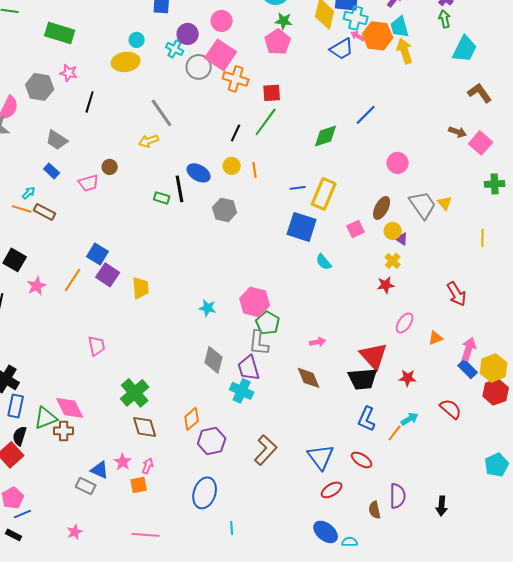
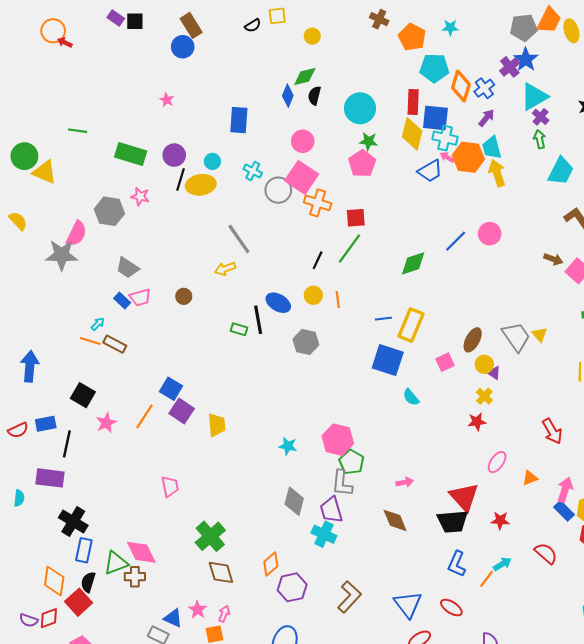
purple circle: (188, 34) -> (174, 155), moved
black line: (90, 102) -> (181, 179), moved
pink circle: (398, 163) -> (490, 234), moved
pink trapezoid: (89, 183) -> (140, 297), moved

